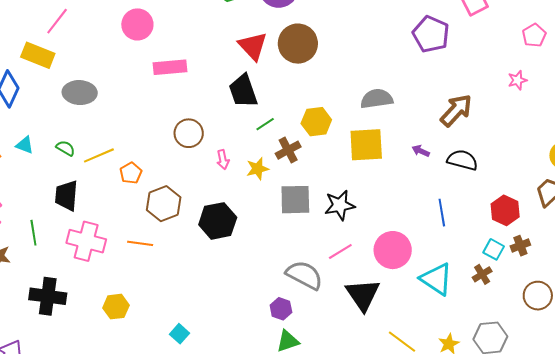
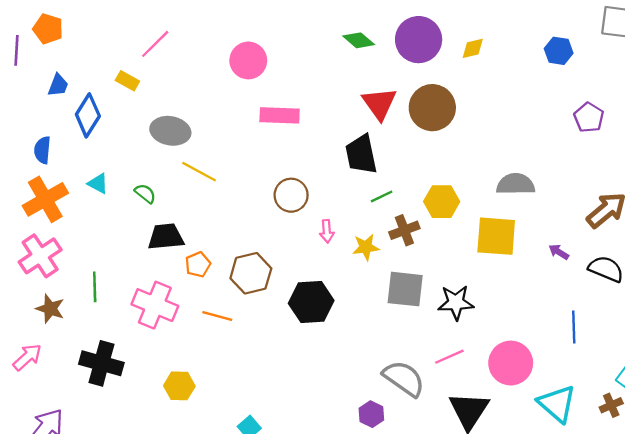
purple pentagon: (431, 34) -> (589, 117), size x0.7
yellow rectangle: (38, 55) -> (127, 81), size x0.6
yellow line: (99, 155) -> (199, 172), moved, turned 44
orange pentagon: (131, 173) -> (198, 265), moved
black trapezoid: (66, 196) -> (166, 237), moved, turned 72

